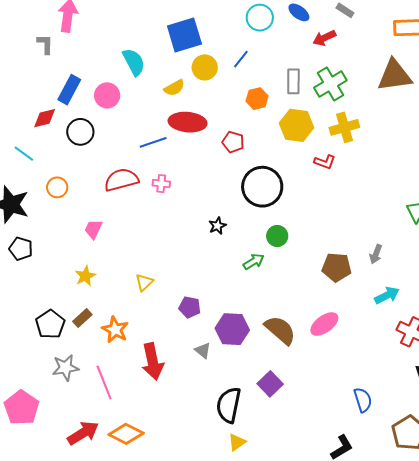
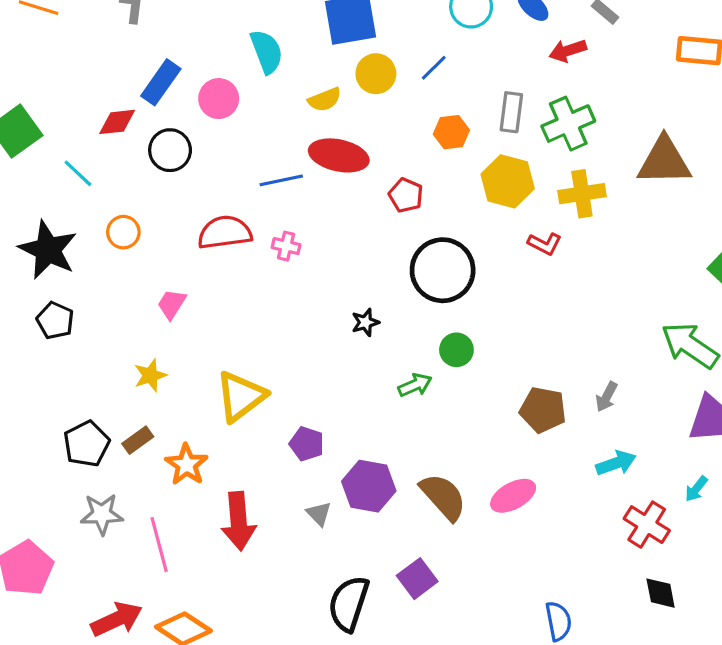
brown triangle: (395, 75) -> (664, 161), moved
yellow triangle: (144, 282) -> (241, 396), size x1.8

